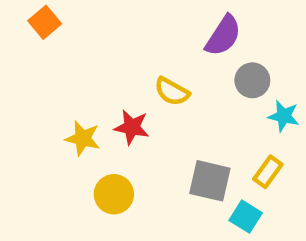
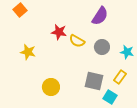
gray circle: (252, 80) -> (102, 47), moved
red star: (132, 127) -> (59, 32), moved
yellow star: (83, 138) -> (28, 52), moved

